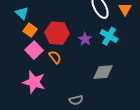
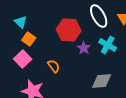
red hexagon: (57, 33) -> (69, 30), moved
pink square: (34, 50) -> (23, 59), moved

